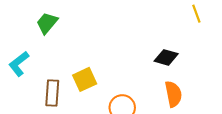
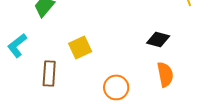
yellow square: (85, 79) -> (80, 47), moved

